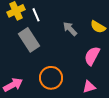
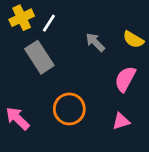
white line: (36, 15) -> (49, 23), turned 56
pink arrow: (13, 85) -> (18, 118), turned -108

